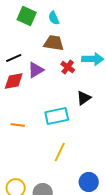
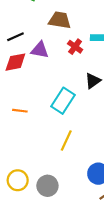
purple triangle: (36, 70) -> (40, 50), turned 42
cyan rectangle: (57, 116) -> (63, 101), turned -45

